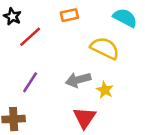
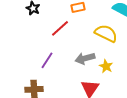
red line: (30, 37) -> (60, 28), moved

